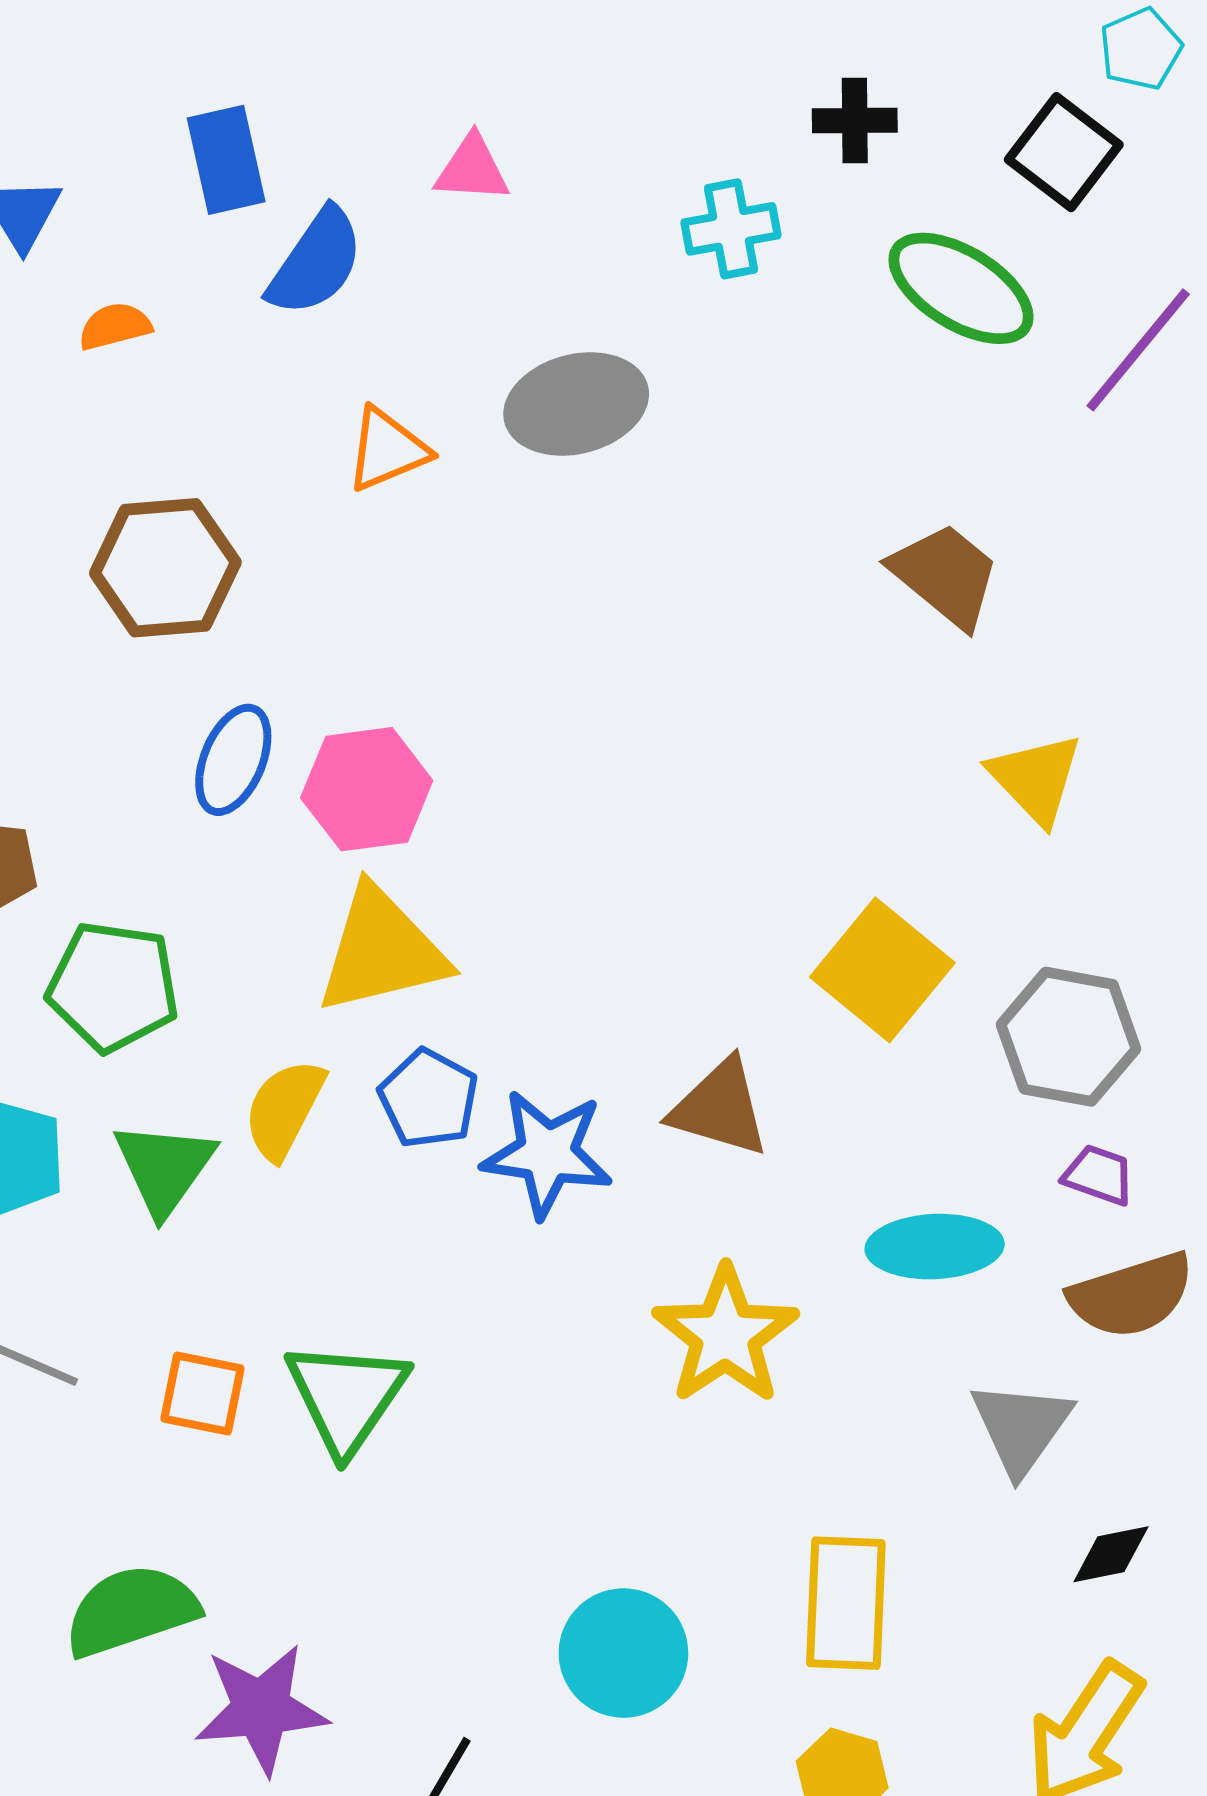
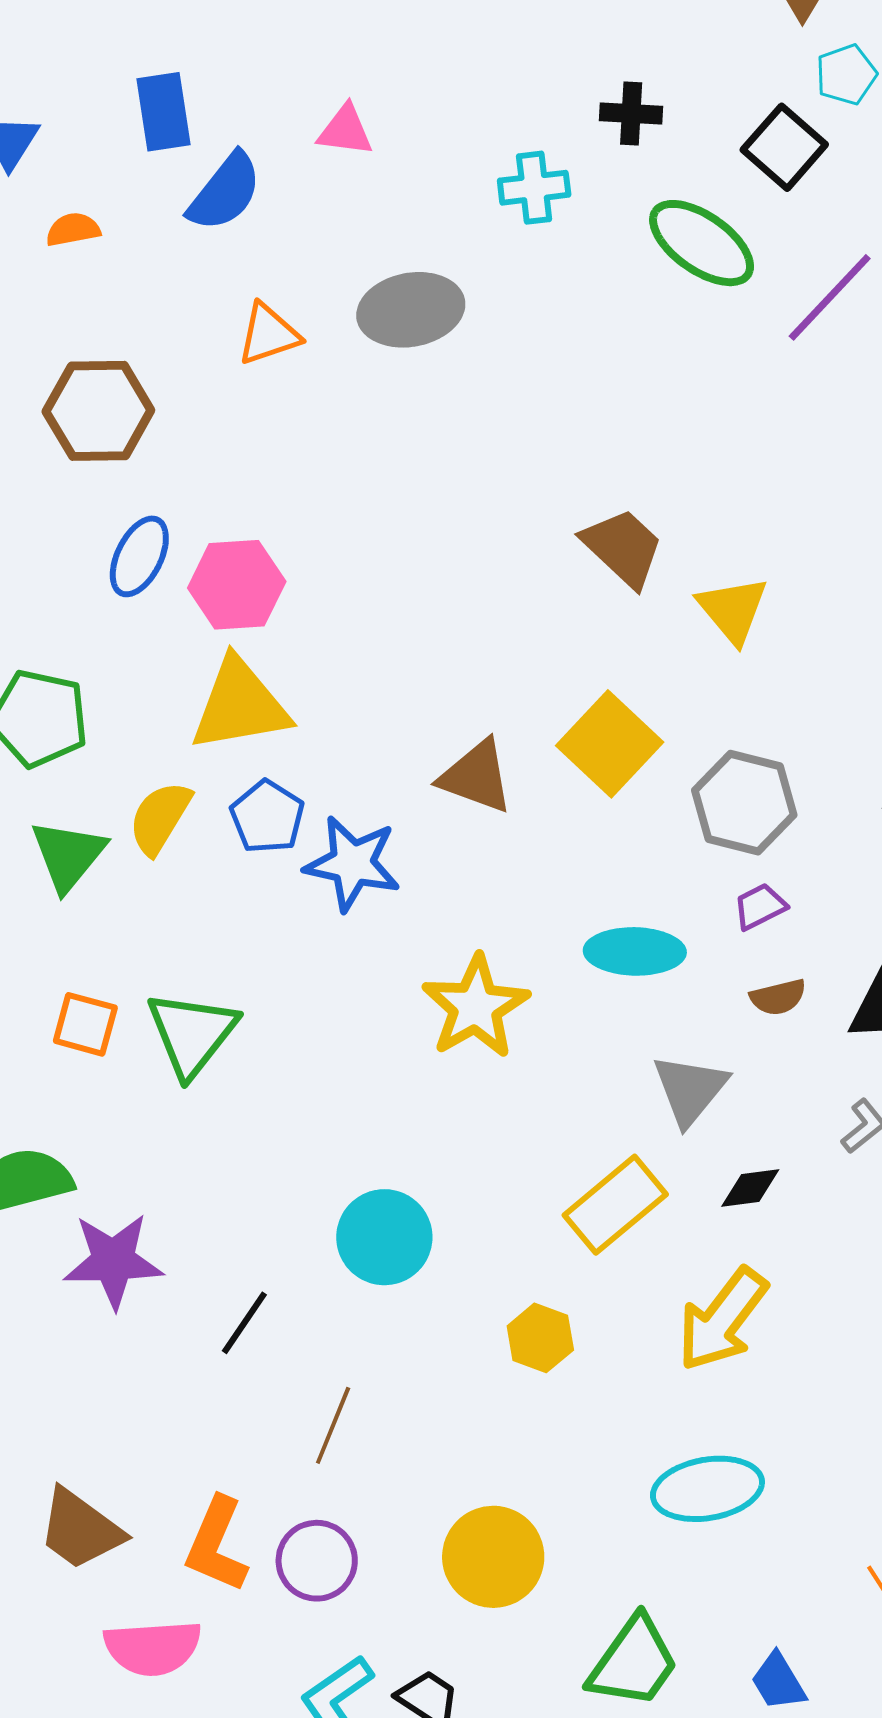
brown trapezoid: (945, 575) -> (623, 548), moved
brown triangle: (720, 1108) -> (476, 777), moved
purple trapezoid: (1099, 1175) -> (760, 907), turned -50
brown semicircle: (1131, 1295) -> (778, 997), size x0.6
yellow rectangle: (846, 1603) -> (615, 1205), moved, turned 44

